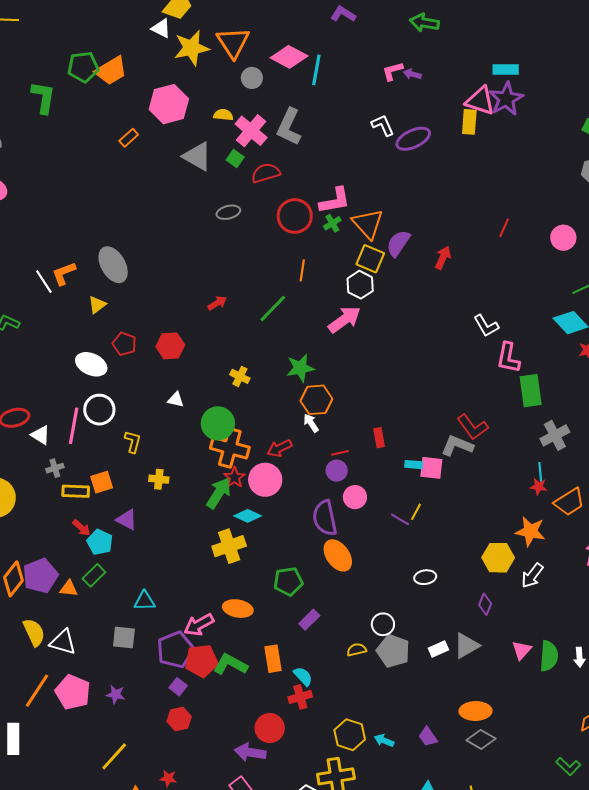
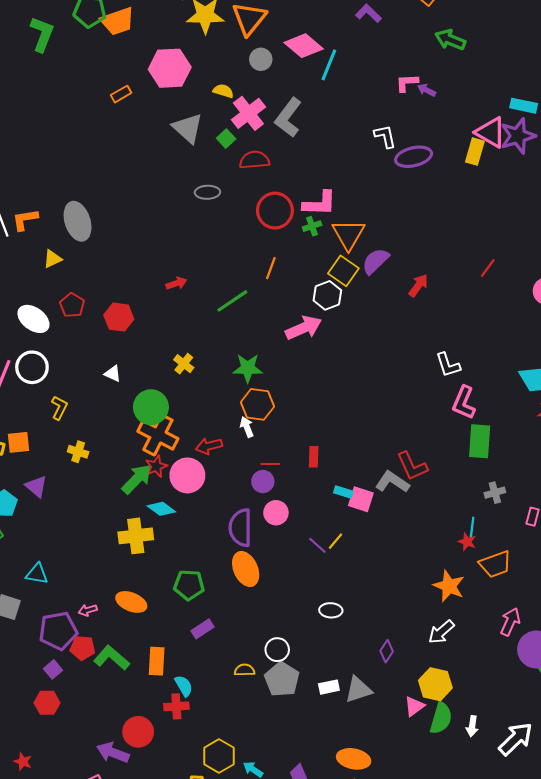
gray cross: (555, 435) -> (495, 493), size x0.7
yellow hexagon: (498, 558) -> (435, 684), moved
pink arrow: (199, 625) -> (88, 610), size x0.6
red pentagon: (201, 661) -> (83, 648), size x0.7

